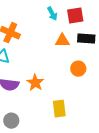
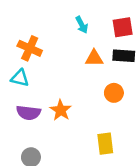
red square: (75, 16) -> (123, 27), moved
yellow rectangle: (59, 109) -> (105, 144), moved

